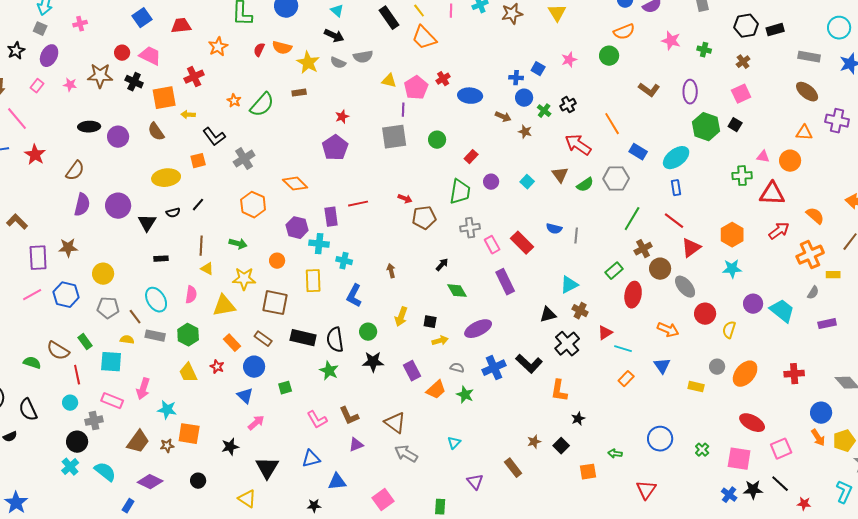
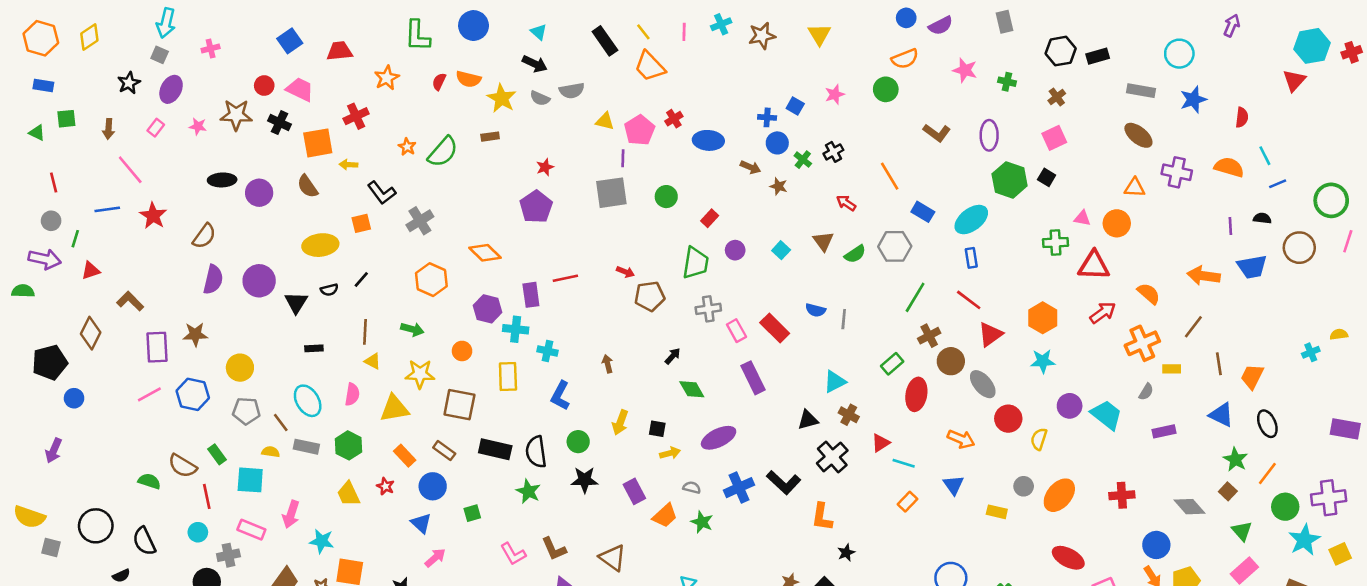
red arrow: (578, 145) -> (846, 203), size x0.6

